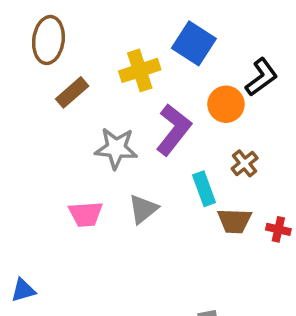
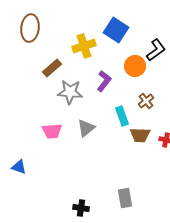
brown rectangle: (72, 92) -> (52, 68), moved
purple L-shape: (174, 130) -> (104, 81), size x0.7
blue triangle: (23, 290) -> (19, 167), moved, turned 35

